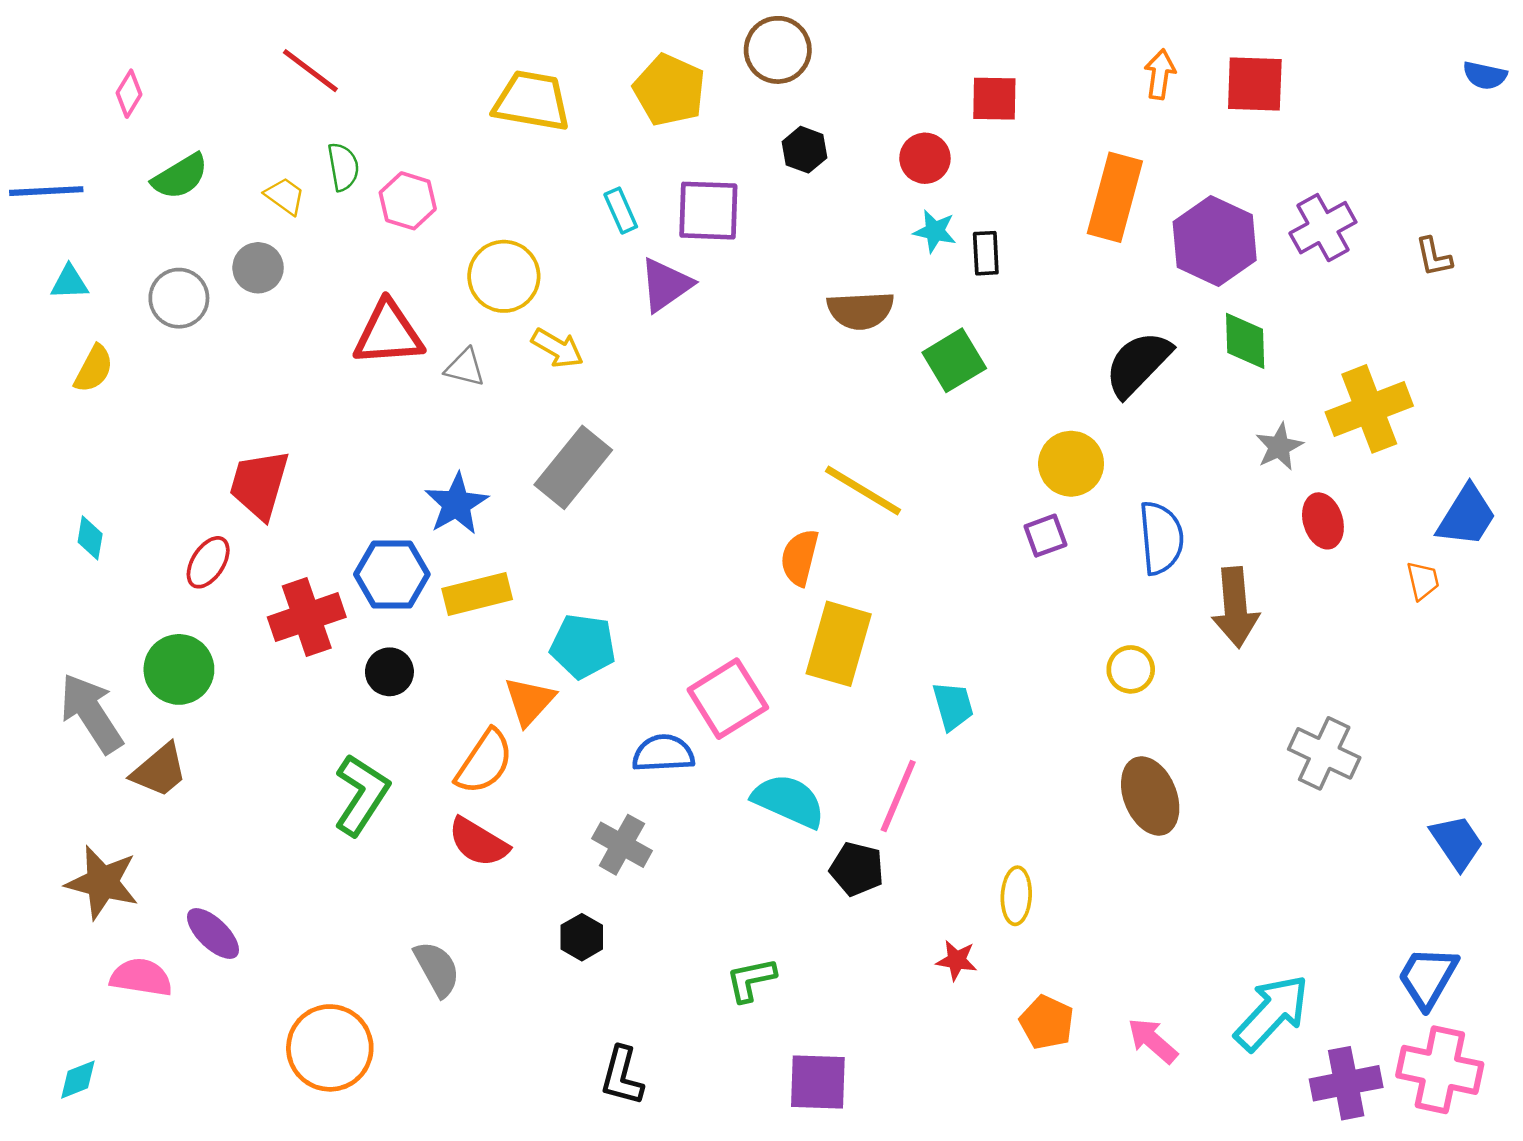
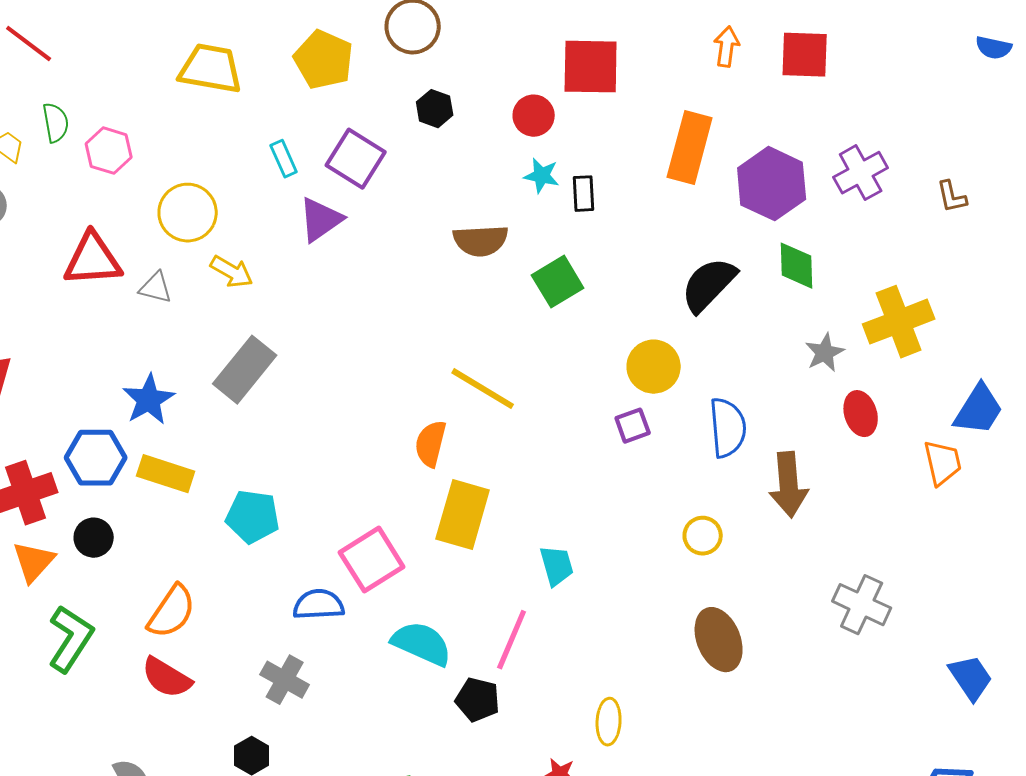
red square: (994, 99) -> (591, 67), size x1.5
purple square: (708, 211) -> (356, 159), turned 30
orange trapezoid: (1423, 581) -> (943, 463), size x1.4
yellow rectangle: (477, 594) -> (166, 474), turned 32
orange triangle: (529, 701) -> (34, 562), moved

